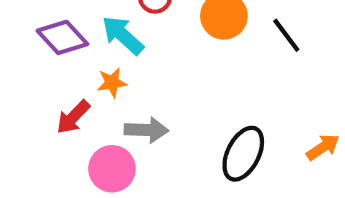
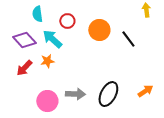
red arrow: (73, 117) -> (24, 68), moved
gray arrow: (146, 130) -> (75, 94), moved

